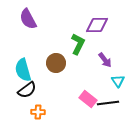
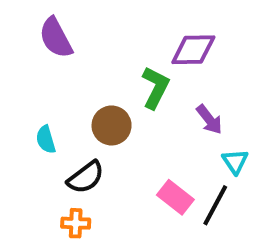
cyan semicircle: (23, 70) -> (46, 139), size x0.6
black semicircle: (27, 90) -> (86, 177), moved
black line: (108, 103) -> (215, 205), turned -55

